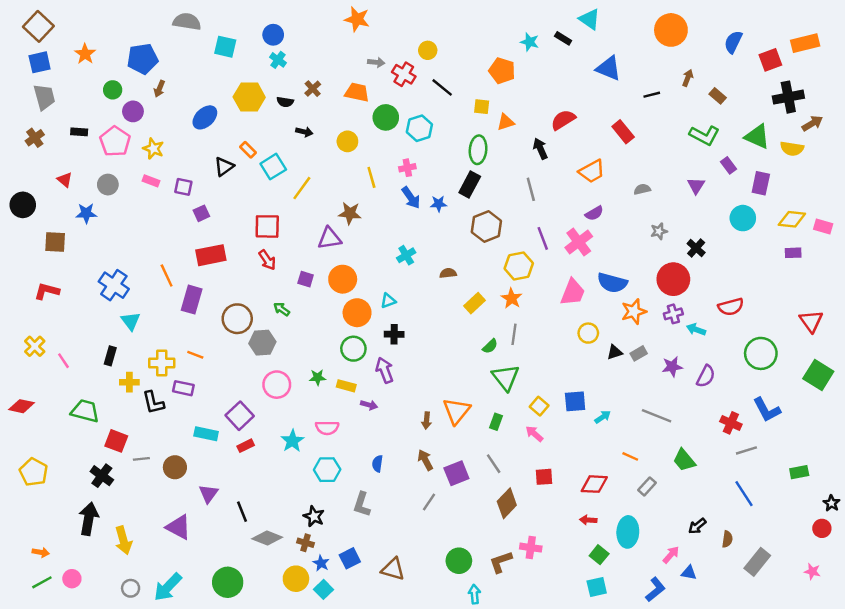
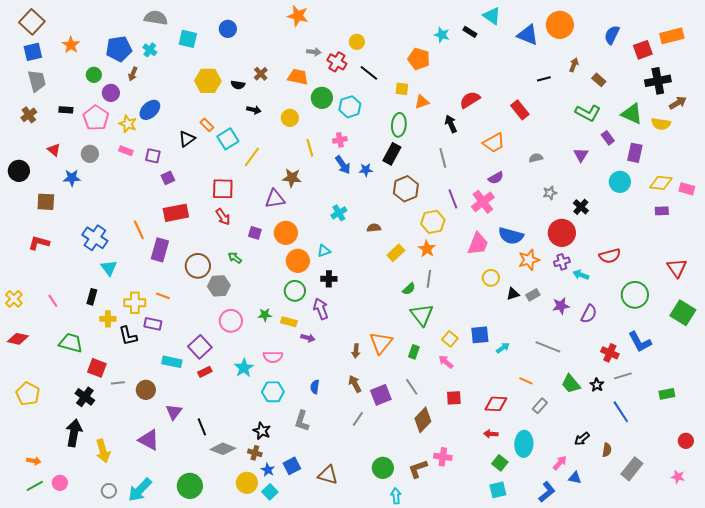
cyan cross: (278, 60) -> (150, 50), moved
blue triangle: (609, 68) -> (528, 35), moved
blue ellipse: (205, 117) -> (150, 110), moved
yellow cross: (35, 346) -> (14, 299), moved
black star: (831, 503) -> (597, 385), moved

